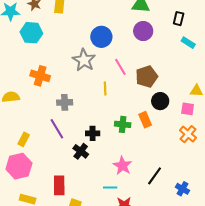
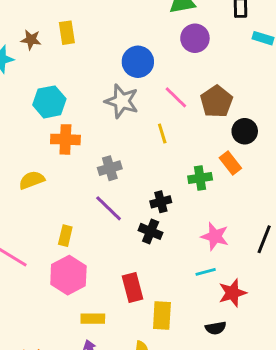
cyan hexagon: (31, 33) -> (49, 102), moved

